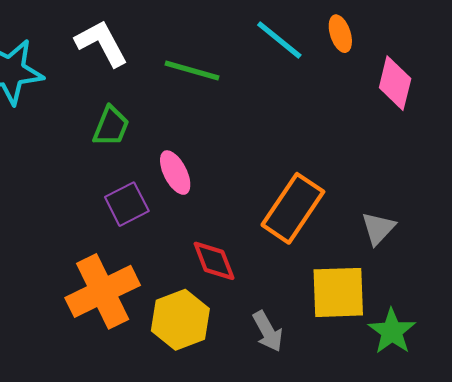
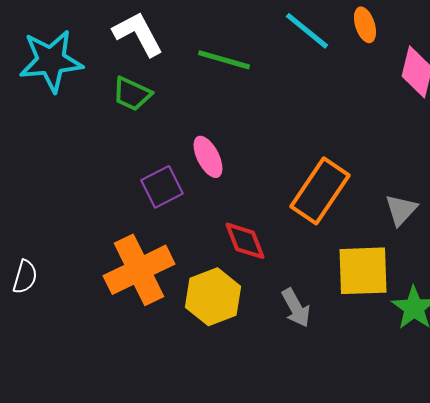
green trapezoid: (111, 126) -> (132, 94), moved, turned 93

